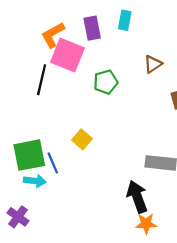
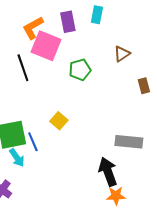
black line: (42, 80) -> (23, 68), turned -32
cyan arrow: (35, 181) -> (17, 158), turned 48

